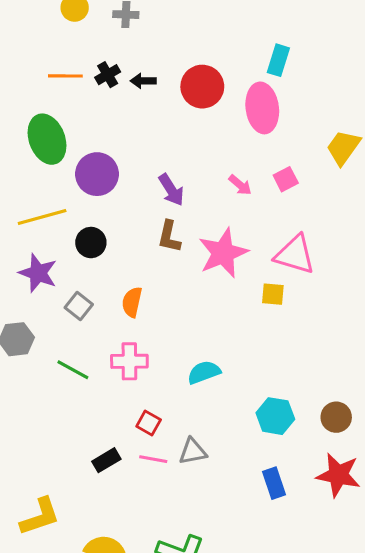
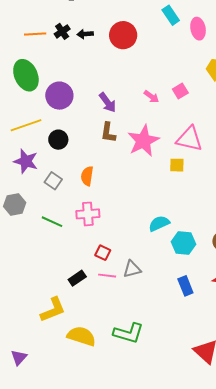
cyan rectangle: (278, 60) -> (171, 15), turned -48
pink ellipse: (262, 108) -> (198, 29), moved, size x0.7
cyan semicircle: (204, 372) -> (159, 223), moved
yellow L-shape: (40, 517) -> (53, 310), moved

